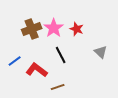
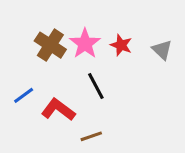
brown cross: (32, 29) -> (50, 45), turned -36
gray triangle: (101, 52) -> (162, 50), moved

